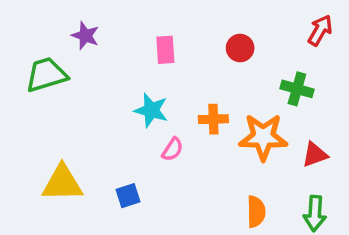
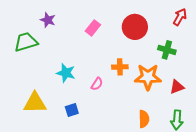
red circle: (240, 48) -> (135, 27), size x1.6
pink rectangle: (165, 50) -> (93, 28), turned 42
cyan star: (151, 110) -> (66, 73), moved

